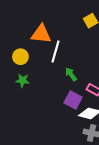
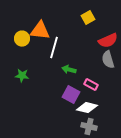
yellow circle: (20, 57) -> (22, 39), moved
green arrow: (71, 74) -> (69, 70), turned -40

